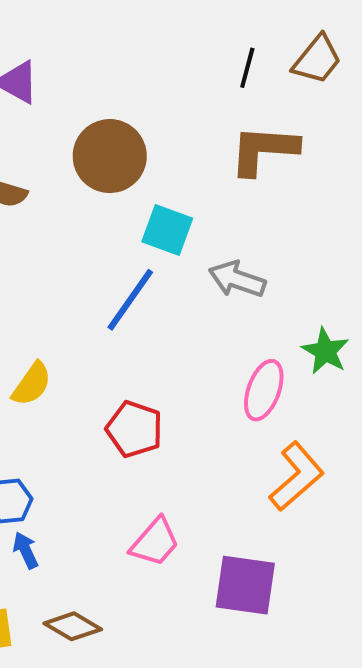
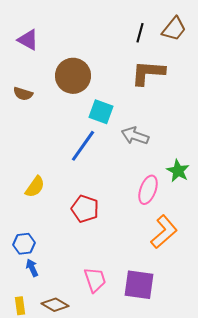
pink trapezoid: (155, 542) -> (95, 280), moved, turned -60

